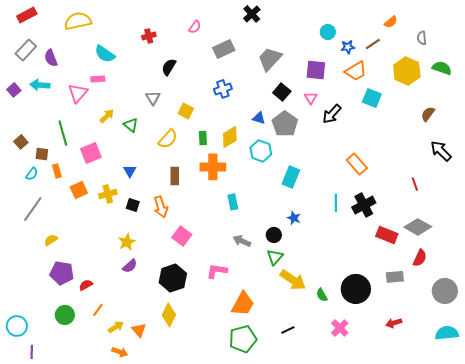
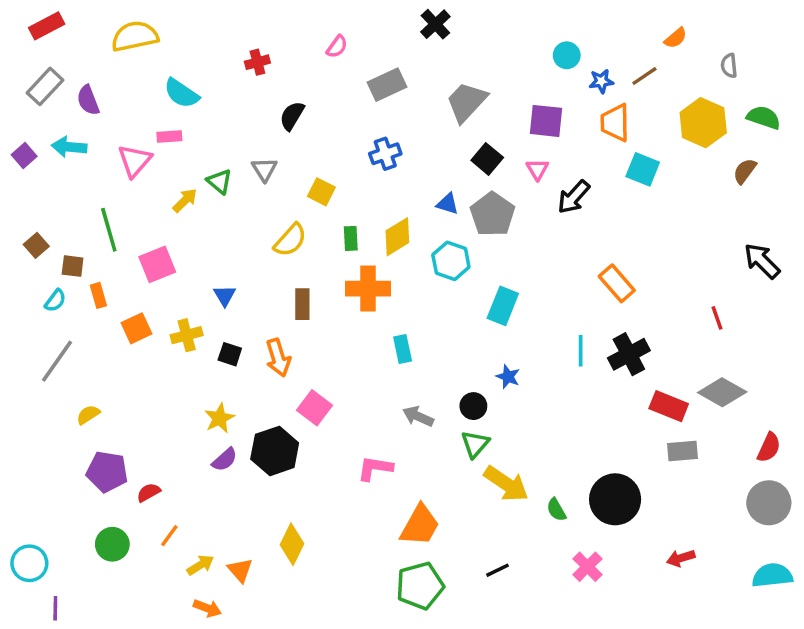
orange trapezoid: (356, 71) -> (615, 123), turned 120
brown semicircle: (428, 114) -> (745, 171), moved
green triangle: (131, 125) -> (219, 181), moved
red semicircle: (420, 258) -> (769, 448), moved
gray rectangle: (395, 277) -> (682, 451), moved
black hexagon: (173, 278) -> (275, 451), moved

